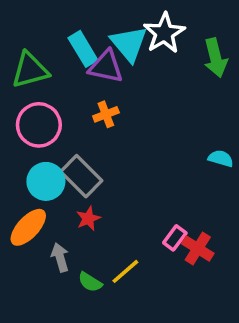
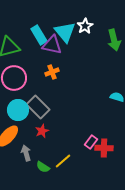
white star: (164, 33) -> (85, 26), size x0.7
red cross: (198, 249) -> (104, 148), turned -30

